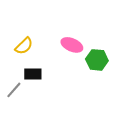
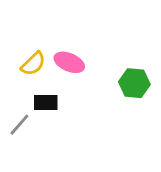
pink ellipse: (72, 45) -> (69, 62), moved

